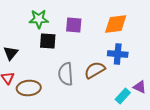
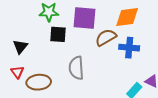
purple square: (74, 25) -> (84, 18), size x1.4
brown semicircle: (95, 70) -> (106, 37), moved

